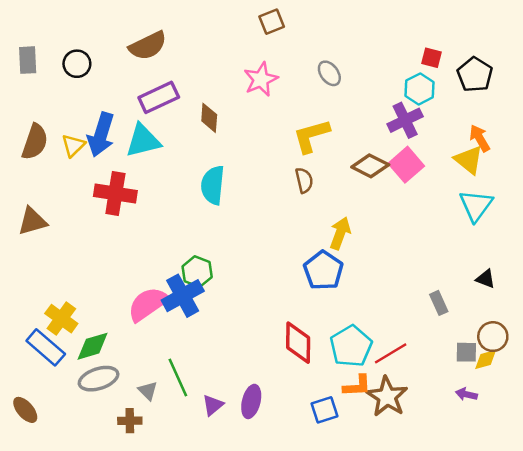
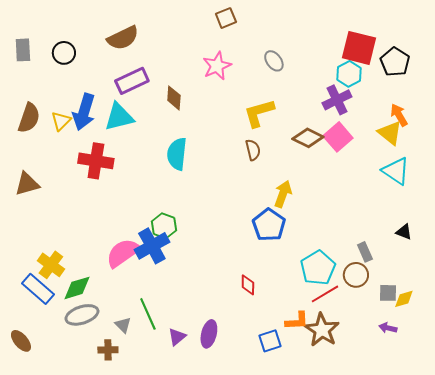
red square: (432, 58) -> (359, 48), size x2.0
cyan triangle: (476, 206) -> (396, 171), turned -32
brown circle: (493, 337) -> (356, 275), moved
red diamond: (298, 343) -> (248, 285), size x0.6
cyan pentagon: (351, 346) -> (318, 268), moved

